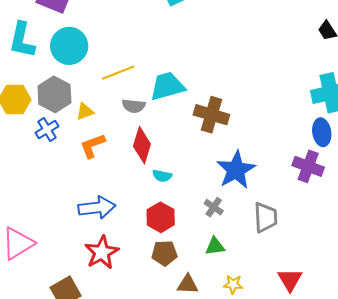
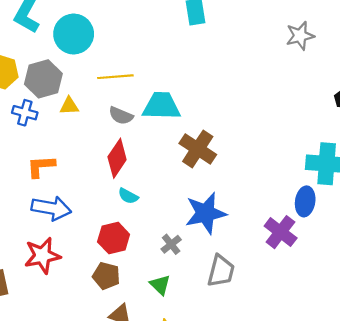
blue cross: (47, 130) -> (25, 113), turned 30
orange L-shape: (93, 146) -> (41, 166), moved
green triangle: (215, 246) -> (160, 285), turned 35

